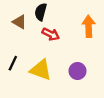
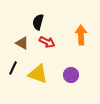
brown triangle: (19, 22) -> (22, 43), moved

